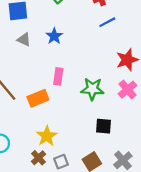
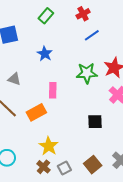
gray triangle: (24, 40) -> (14, 79), moved
green star: (92, 89) -> (87, 73), moved
black square: (104, 126) -> (95, 122), moved

